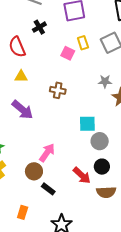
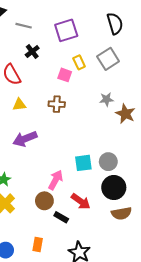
brown cross: (58, 90) -> (57, 104), moved
purple arrow: (22, 110) -> (25, 139), turned 125
cyan square: (87, 124) -> (83, 163), moved
black circle: (102, 167) -> (114, 188), size x1.5
red arrow: (82, 175) -> (81, 201), moved

